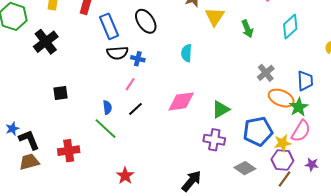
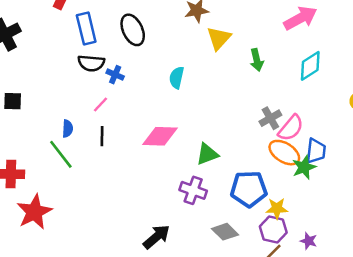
blue trapezoid: (305, 81) -> (316, 151), moved
black line: (135, 109) -> (102, 136), turned -56
pink semicircle: (301, 131) -> (291, 128), moved
red star: (125, 176) -> (34, 212), moved, size x1.6

